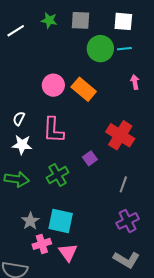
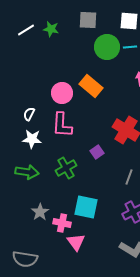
green star: (49, 20) -> (51, 29), moved
pink circle: (53, 85) -> (62, 93), moved
cyan square: (61, 221) -> (86, 207), moved
pink cross: (42, 244) -> (62, 223), moved, turned 30

